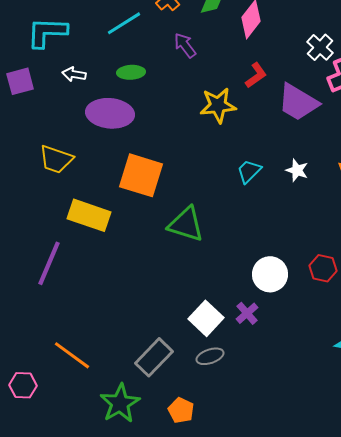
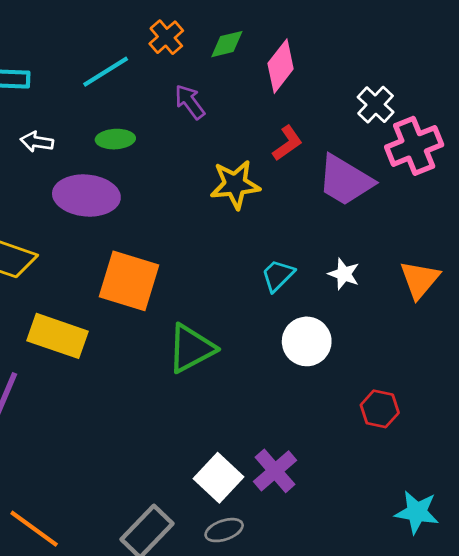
green triangle: (186, 224) -> (191, 348), turned -45
white circle: (270, 274) -> (307, 341), moved
purple cross: (247, 313) -> (275, 471), size x1.4

